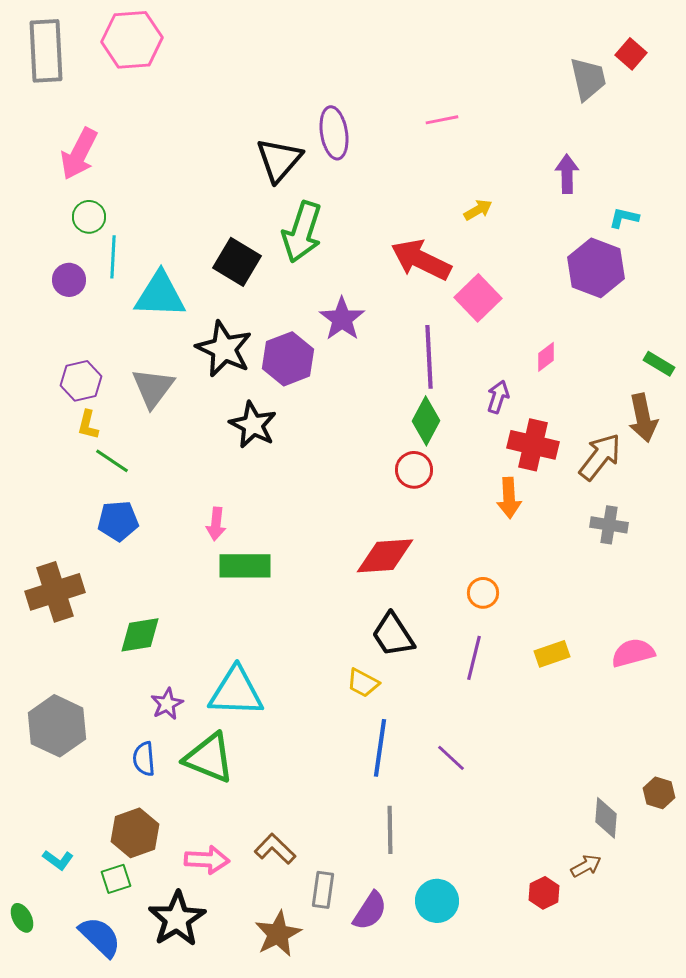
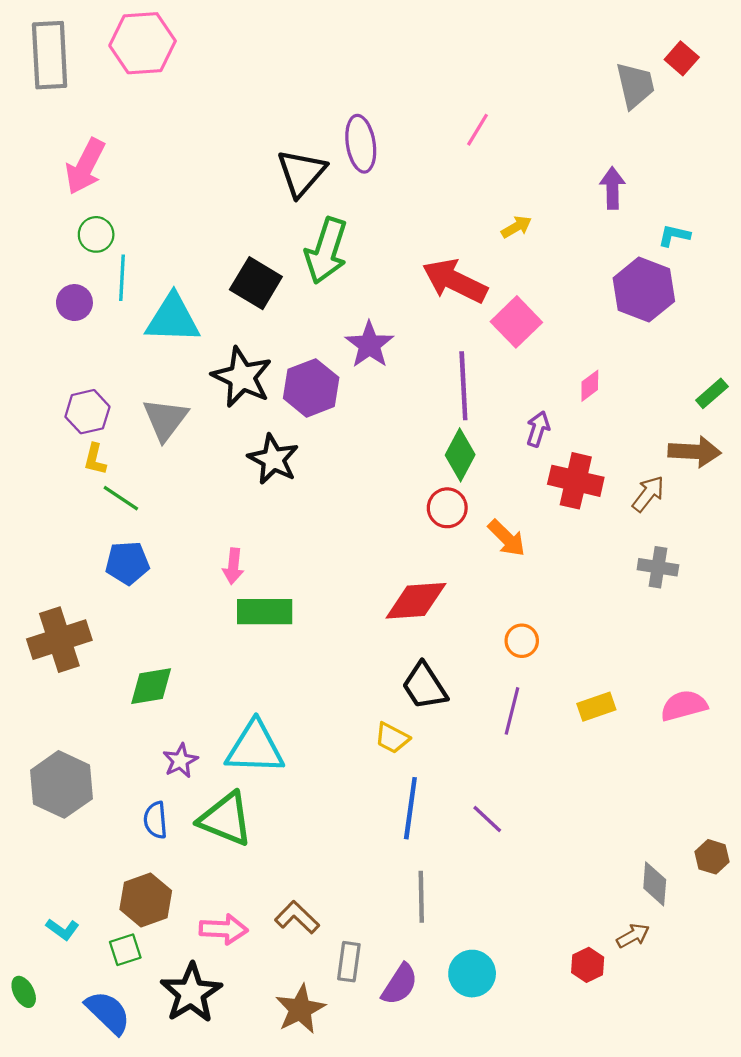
pink line: (442, 120) -> (477, 130), turned -48
green rectangle: (659, 364) -> (712, 393), turned -72
brown arrow: (643, 418) -> (695, 452), turned -75
brown arrow: (600, 457) -> (648, 494), size x0.7
orange arrow: (509, 498) -> (507, 538), moved, turned -42

